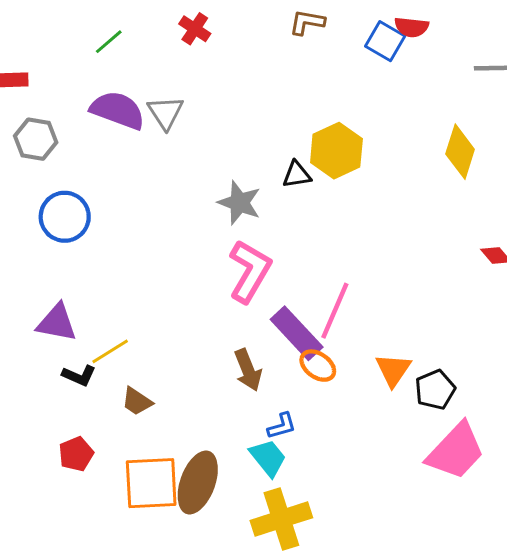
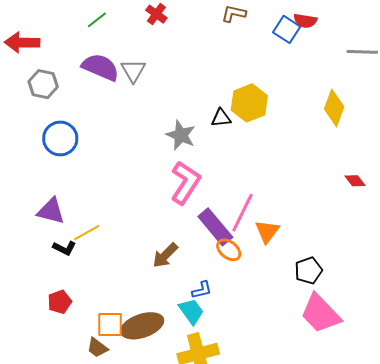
brown arrow: (248, 370) -> (165, 255), moved, turned 64
orange triangle: (393, 370) -> (267, 232), moved
brown trapezoid: (137, 401) -> (97, 348), moved
pink trapezoid: (456, 451) -> (320, 314), turned 90
orange square: (151, 483) -> (110, 325), size x0.7
brown ellipse: (198, 483) -> (142, 326), turned 48

